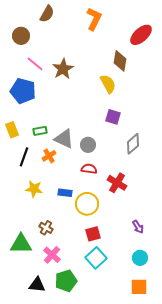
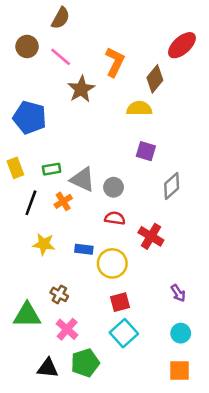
orange L-shape: (94, 19) -> (115, 62), moved
brown diamond: (120, 61) -> (155, 79), turned 30
pink line: (35, 64) -> (61, 57), moved
yellow semicircle: (108, 84) -> (139, 108), turned -60

